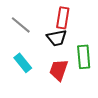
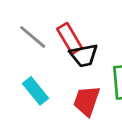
red rectangle: (63, 18) -> (70, 38), moved, turned -40

